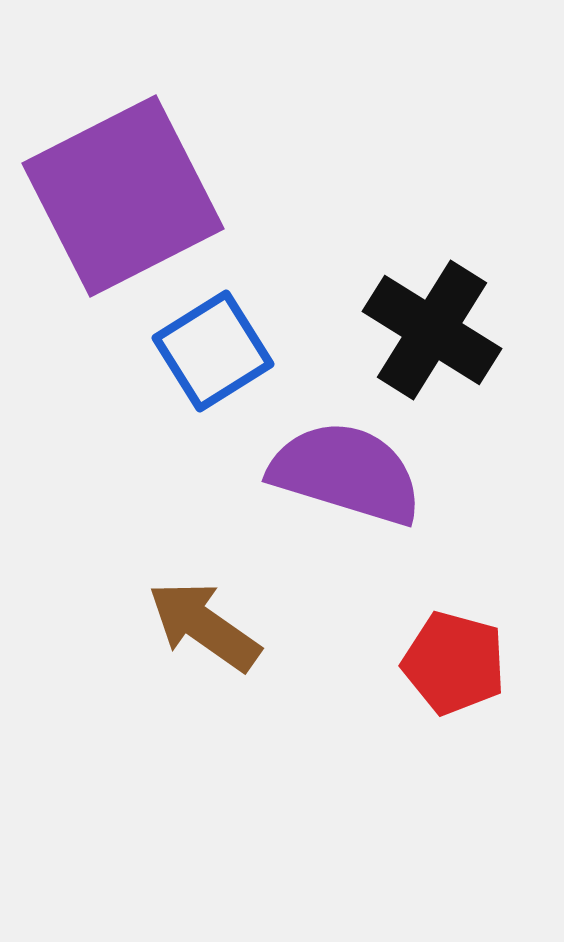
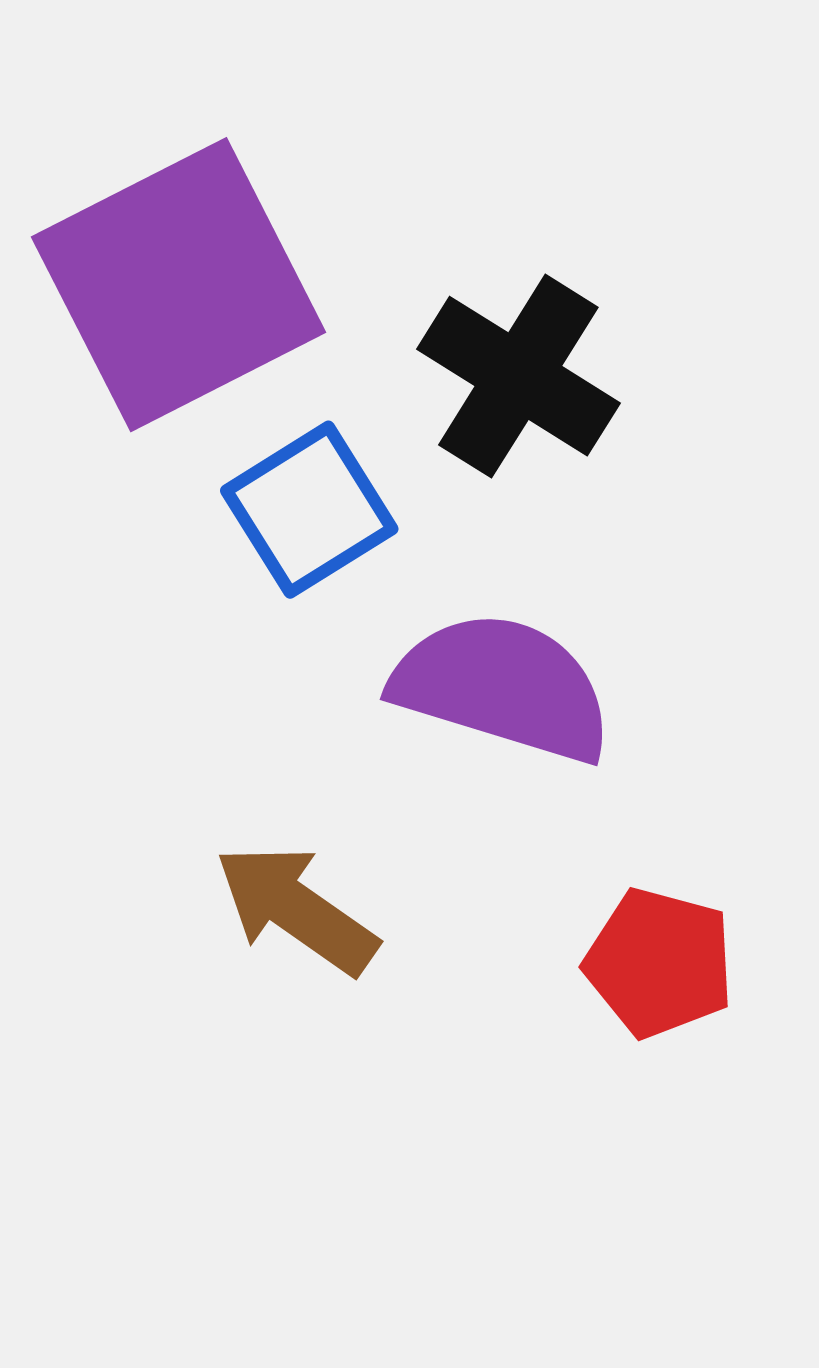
black cross: (432, 330) -> (518, 376), moved

